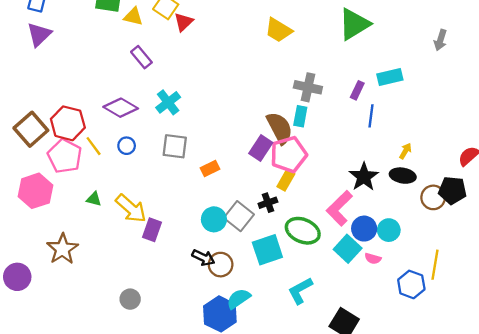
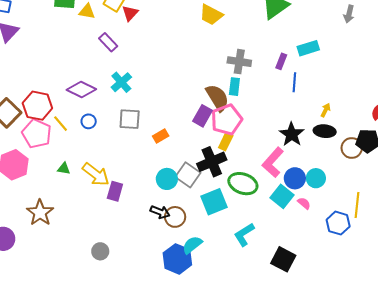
purple rectangle: (141, 57) -> (108, 42), moved
black cross: (268, 203) -> (212, 162), size x1.8
pink semicircle: (373, 259) -> (304, 203), turned -152

